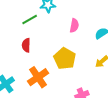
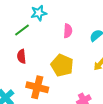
orange cross: (38, 77) -> (37, 87), turned -35

